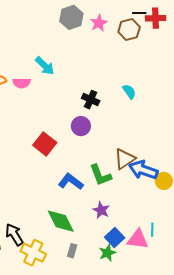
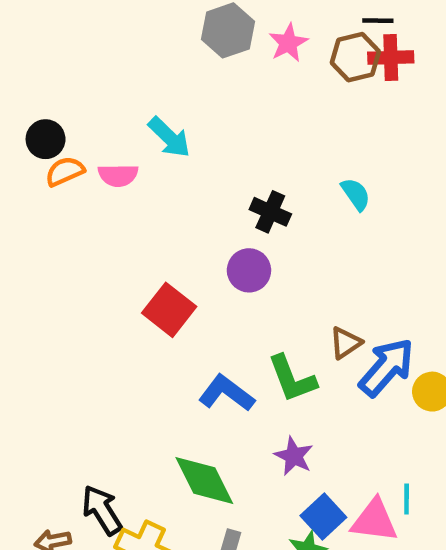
red cross: (156, 18) -> (391, 58), moved
brown triangle: (125, 159) -> (346, 343), size x0.7
blue arrow: (143, 170) -> (387, 367), turned 112

